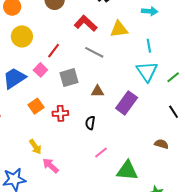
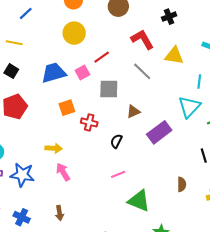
brown triangle: (97, 91) -> (133, 112), turned -40
brown semicircle: (161, 144) -> (182, 184), turned 56
yellow arrow: (35, 147) -> (54, 148), turned -70

